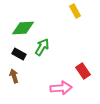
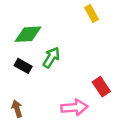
brown arrow: (14, 76) -> (17, 109), moved

